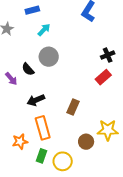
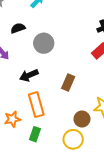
gray circle: (49, 57) -> (44, 43), moved
black semicircle: (28, 69) -> (18, 28), moved, turned 112
yellow circle: (63, 161) -> (73, 139), moved

